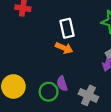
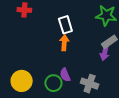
orange arrow: (64, 48) -> (64, 43), turned -105

